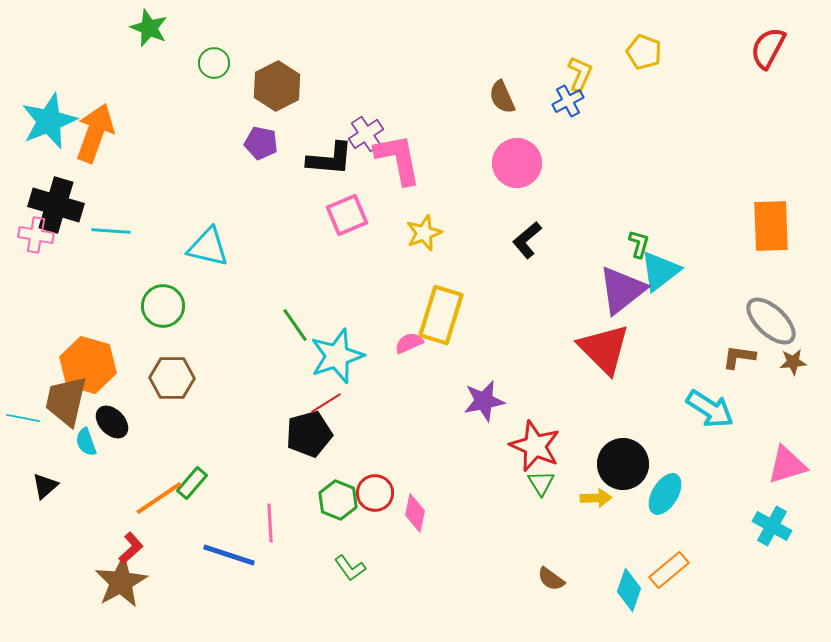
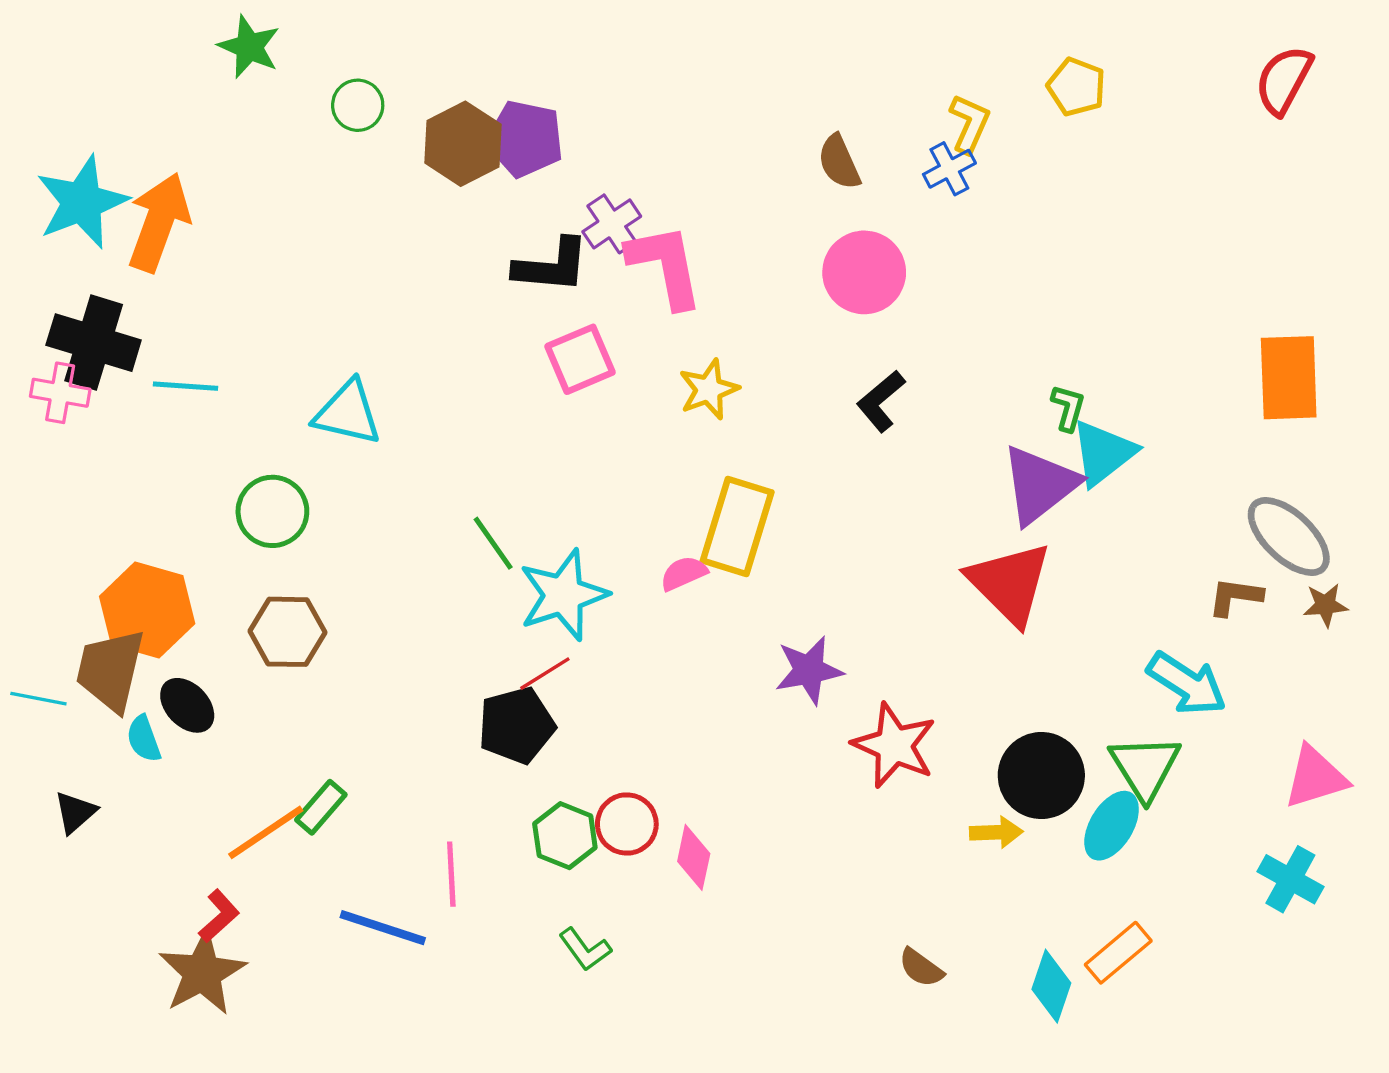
purple pentagon: (261, 143) -> (525, 139), moved, size x1.4
green triangle: (541, 483) -> (1145, 767), moved, size x1.6

